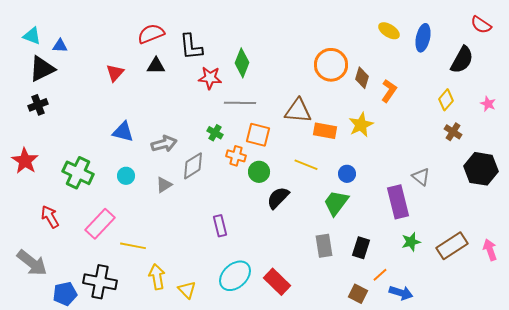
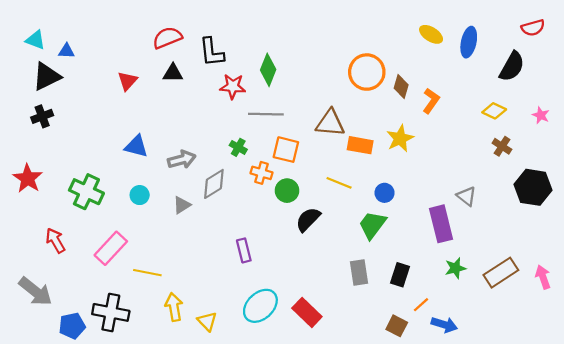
red semicircle: (481, 25) -> (533, 28), turned -50
yellow diamond: (446, 100) -> (494, 111), turned 75

